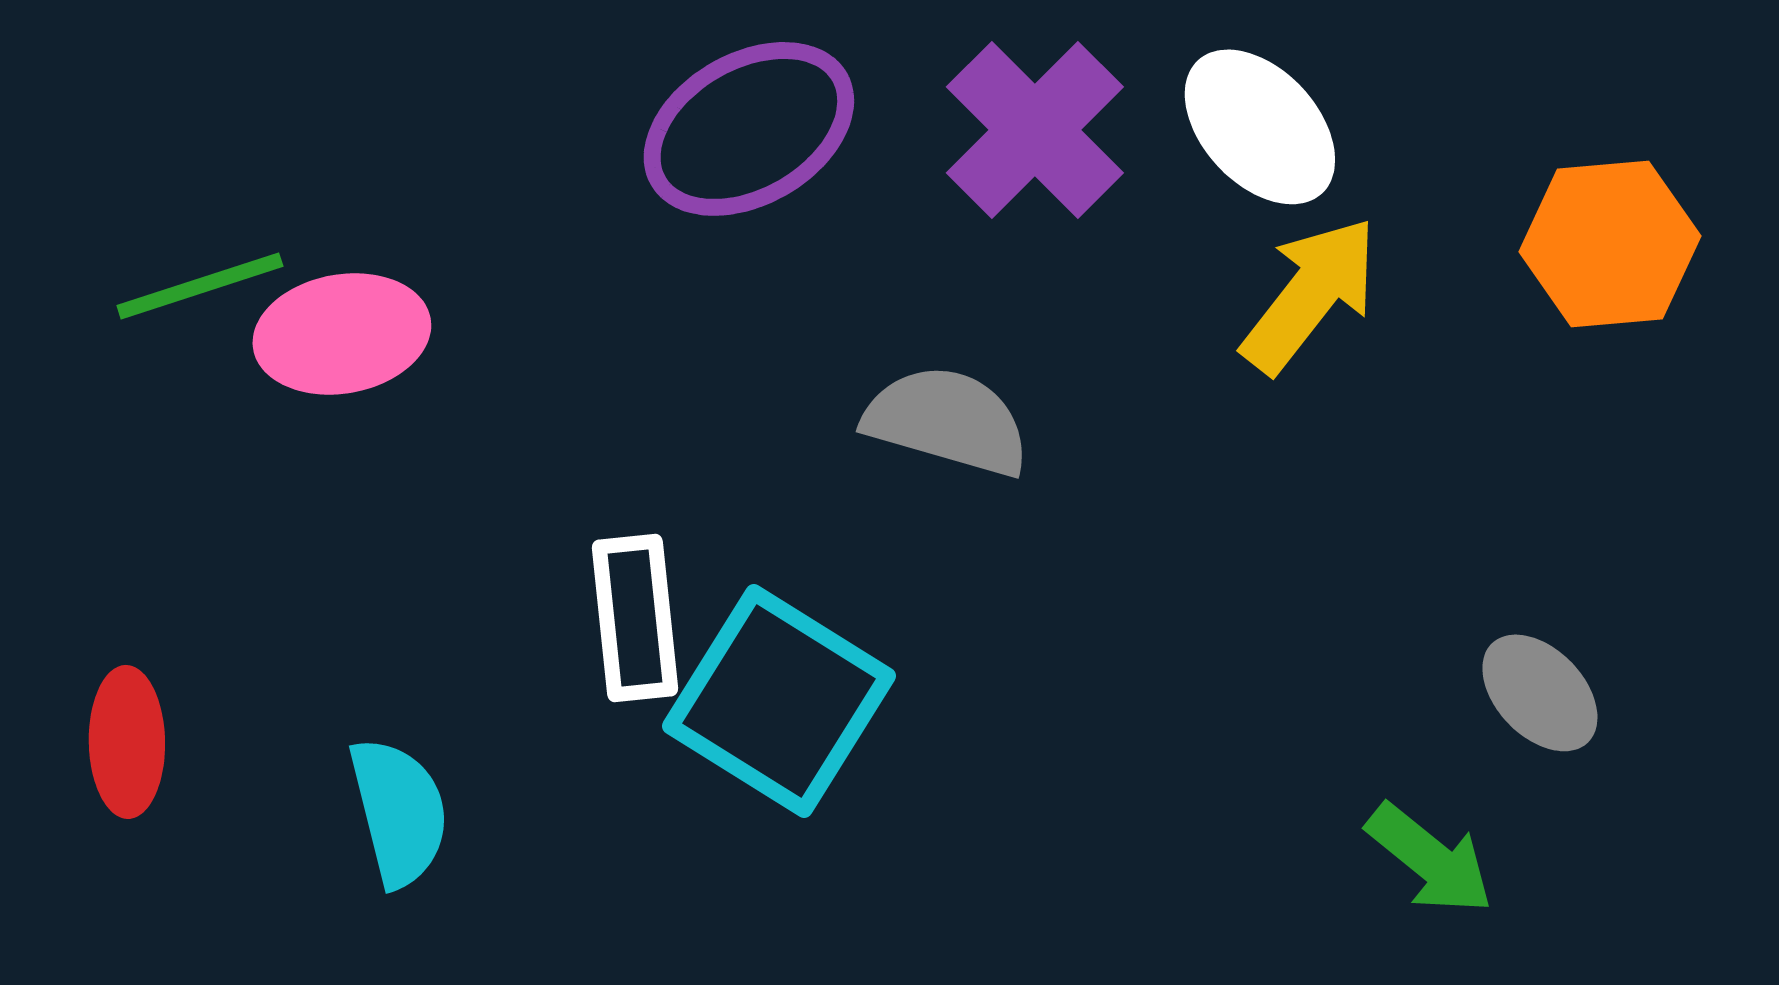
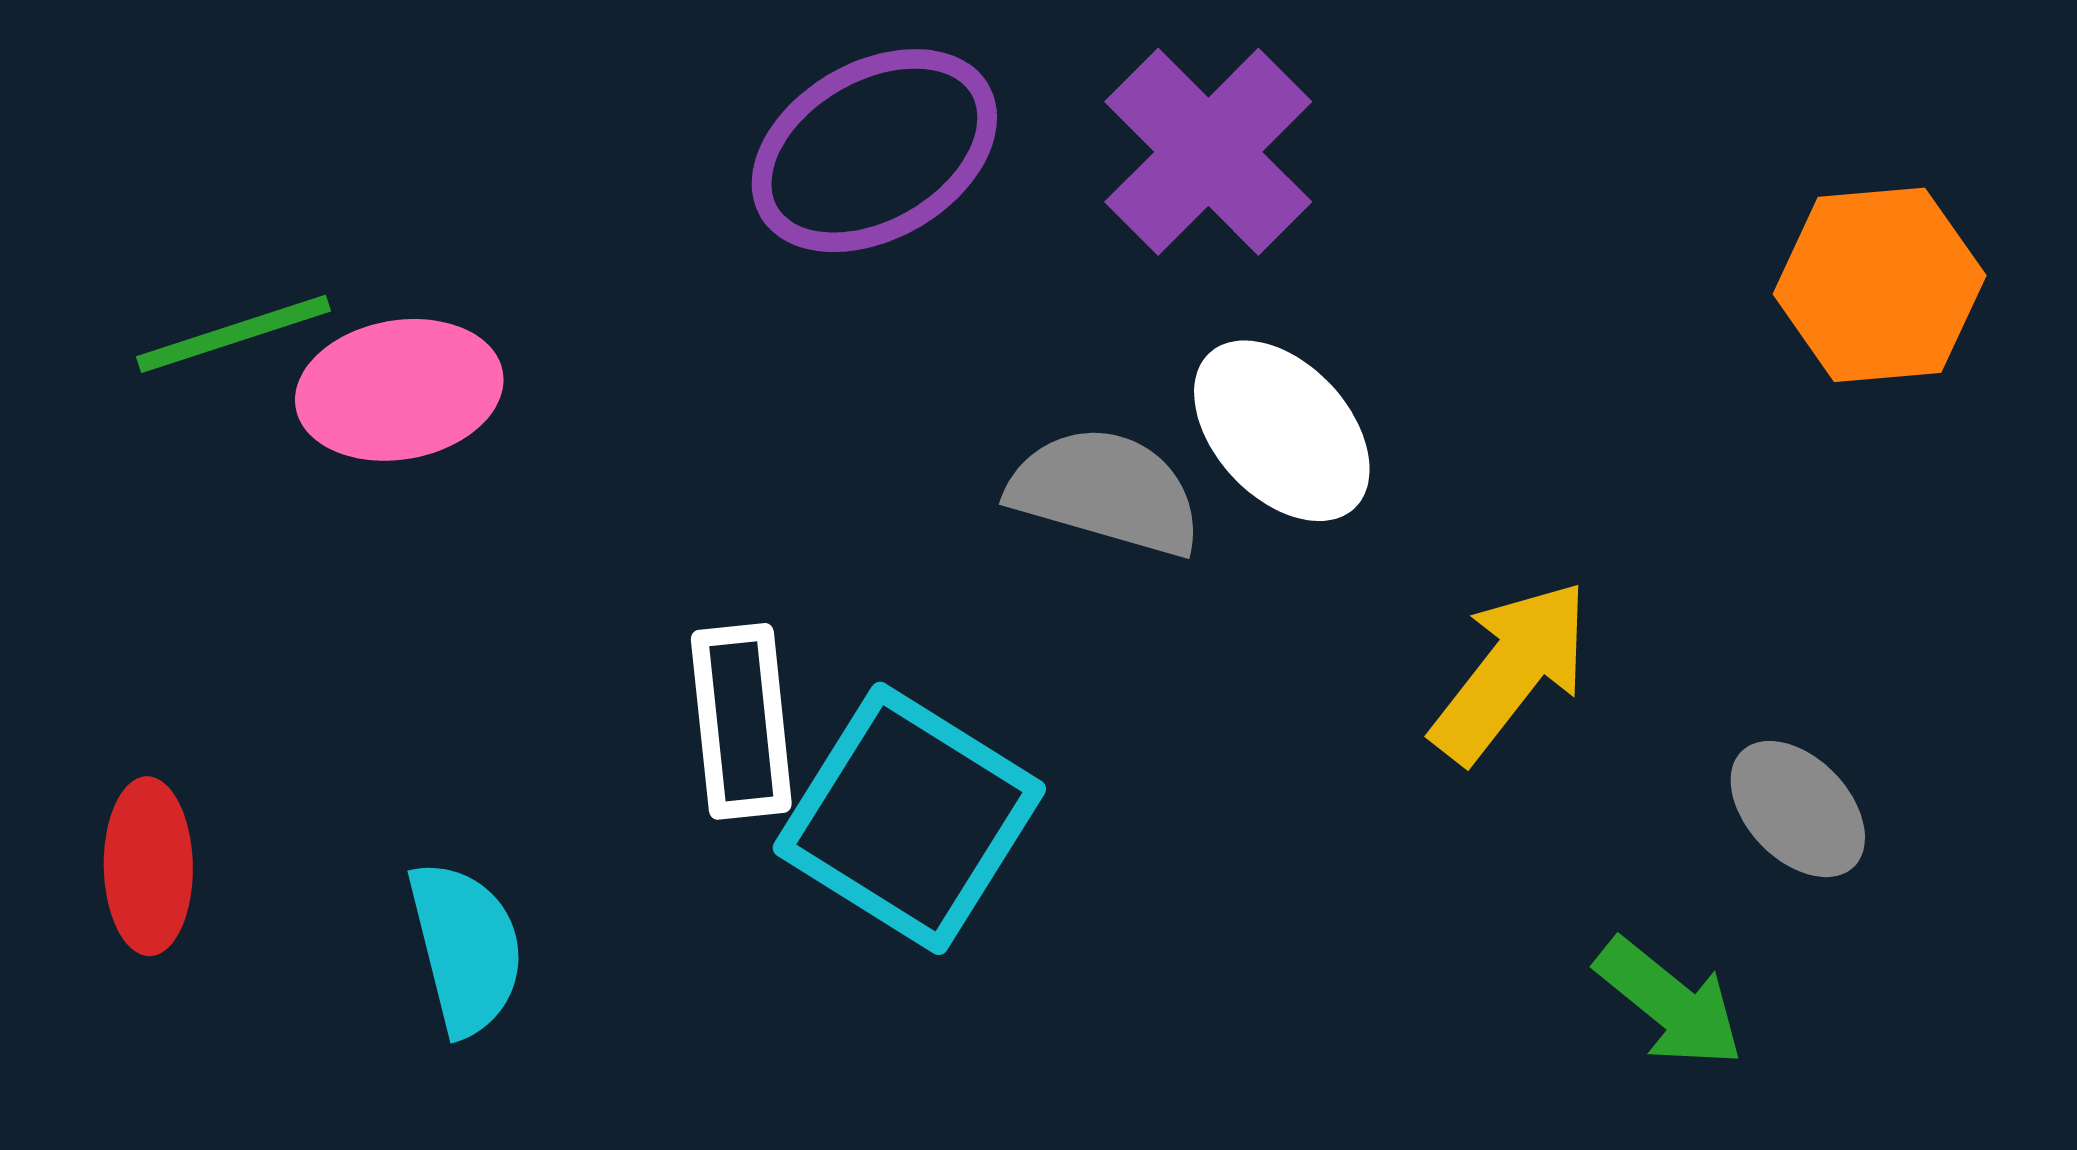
white ellipse: (1260, 127) -> (1282, 431), moved
yellow arrow: (1310, 295) -> (1511, 671), moved

